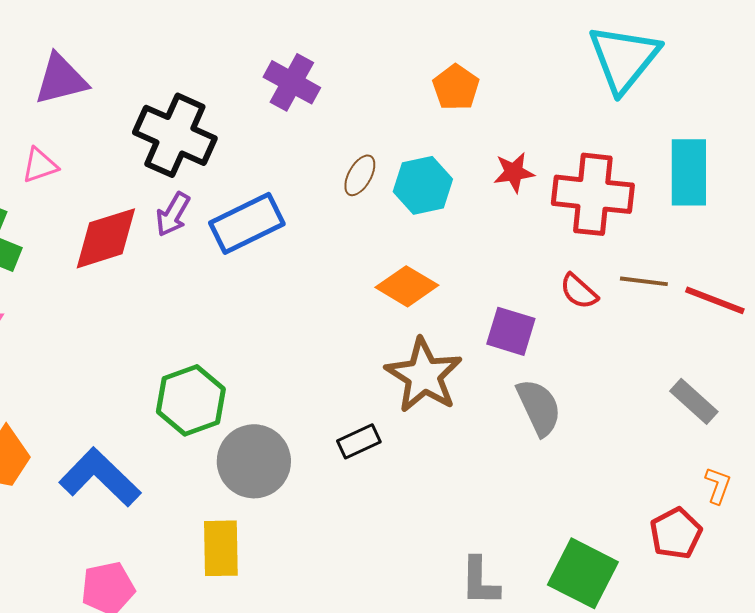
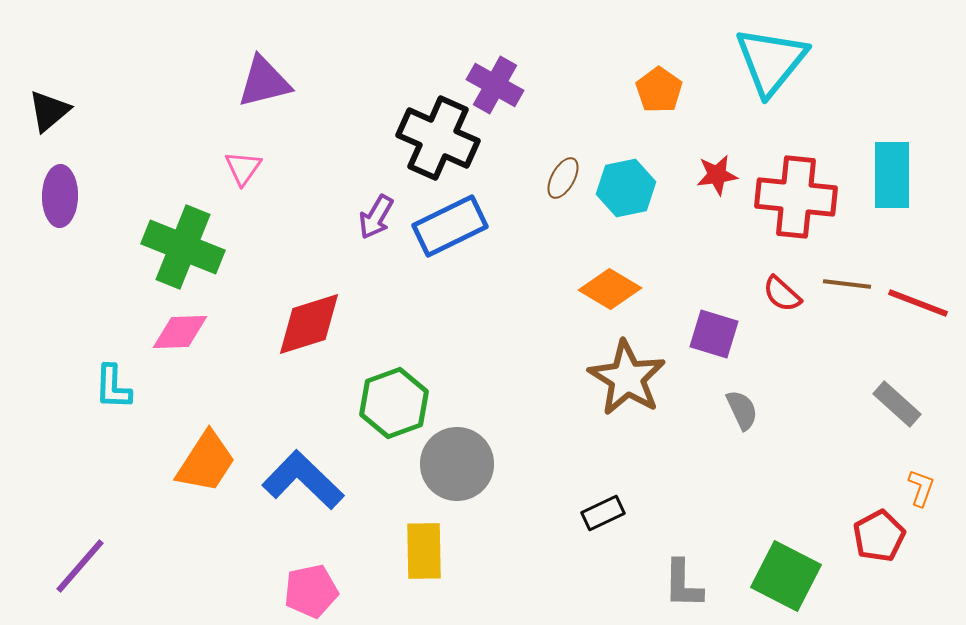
cyan triangle: (624, 58) -> (771, 61), moved
black cross: (175, 135) -> (438, 138), moved
pink triangle: (40, 165) -> (243, 168), turned -36
red diamond: (106, 238) -> (309, 324), moved
gray semicircle: (539, 407) -> (742, 410), size x0.7
black rectangle: (359, 441) -> (603, 513), moved

